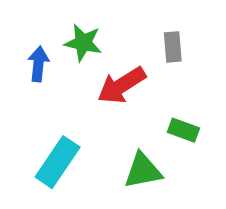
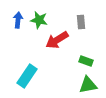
blue arrow: (38, 64) -> (18, 20), moved
green triangle: (143, 171) -> (88, 85), moved

